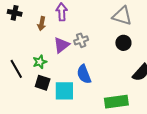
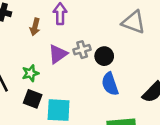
black circle: (123, 43) -> (104, 56), moved
blue semicircle: (84, 74) -> (110, 84), moved

